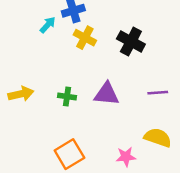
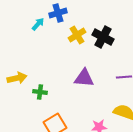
yellow cross: (85, 38) -> (77, 35), moved, turned 30
green cross: (67, 97) -> (40, 92), moved

